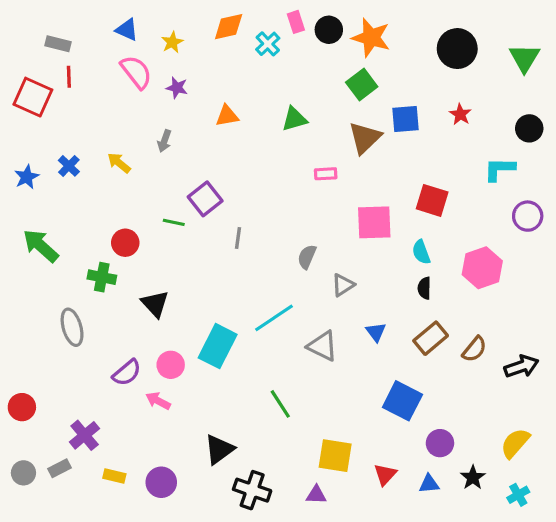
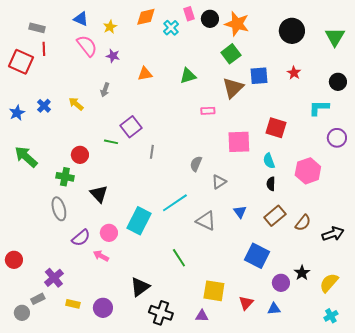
gray ellipse: (72, 327) -> (59, 209), moved
gray circle: (23, 473) -> (22, 313), moved
black star: (473, 478) -> (302, 273), moved

